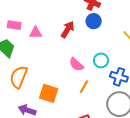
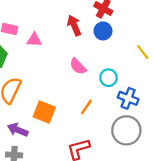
red arrow: (68, 29) -> (74, 25), moved, turned -60
pink semicircle: (76, 65) -> (78, 66), moved

